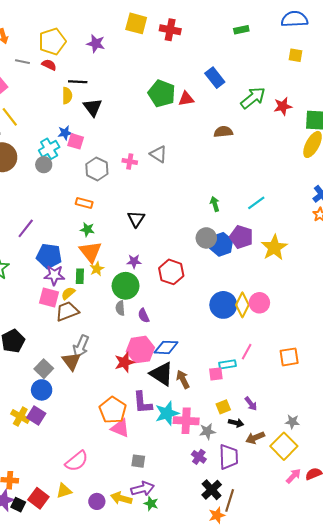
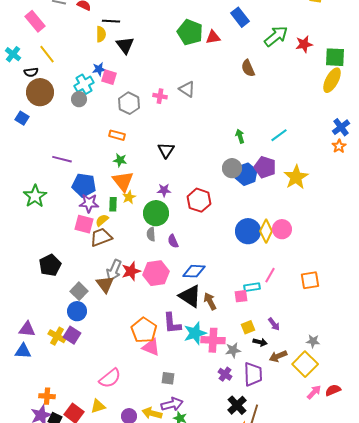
brown semicircle: (223, 132) -> (248, 68), turned -108
purple line: (26, 228) -> (62, 159), turned 66
pink hexagon: (140, 350) -> (156, 273), moved
red star: (124, 362) -> (131, 271), moved

